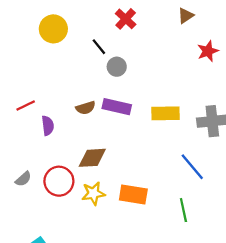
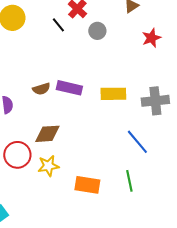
black line: (99, 47) -> (58, 25), moved
gray circle: (117, 67) -> (97, 31), moved
orange rectangle: (133, 194) -> (87, 185), moved

